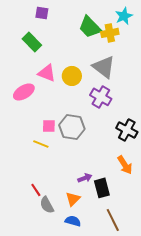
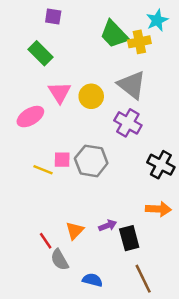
pink triangle: (47, 73) -> (60, 92), turned 36
yellow line: (41, 144) -> (43, 170), moved
orange arrow: (125, 165) -> (158, 209), turned -54
orange triangle: (73, 199) -> (75, 231), moved

